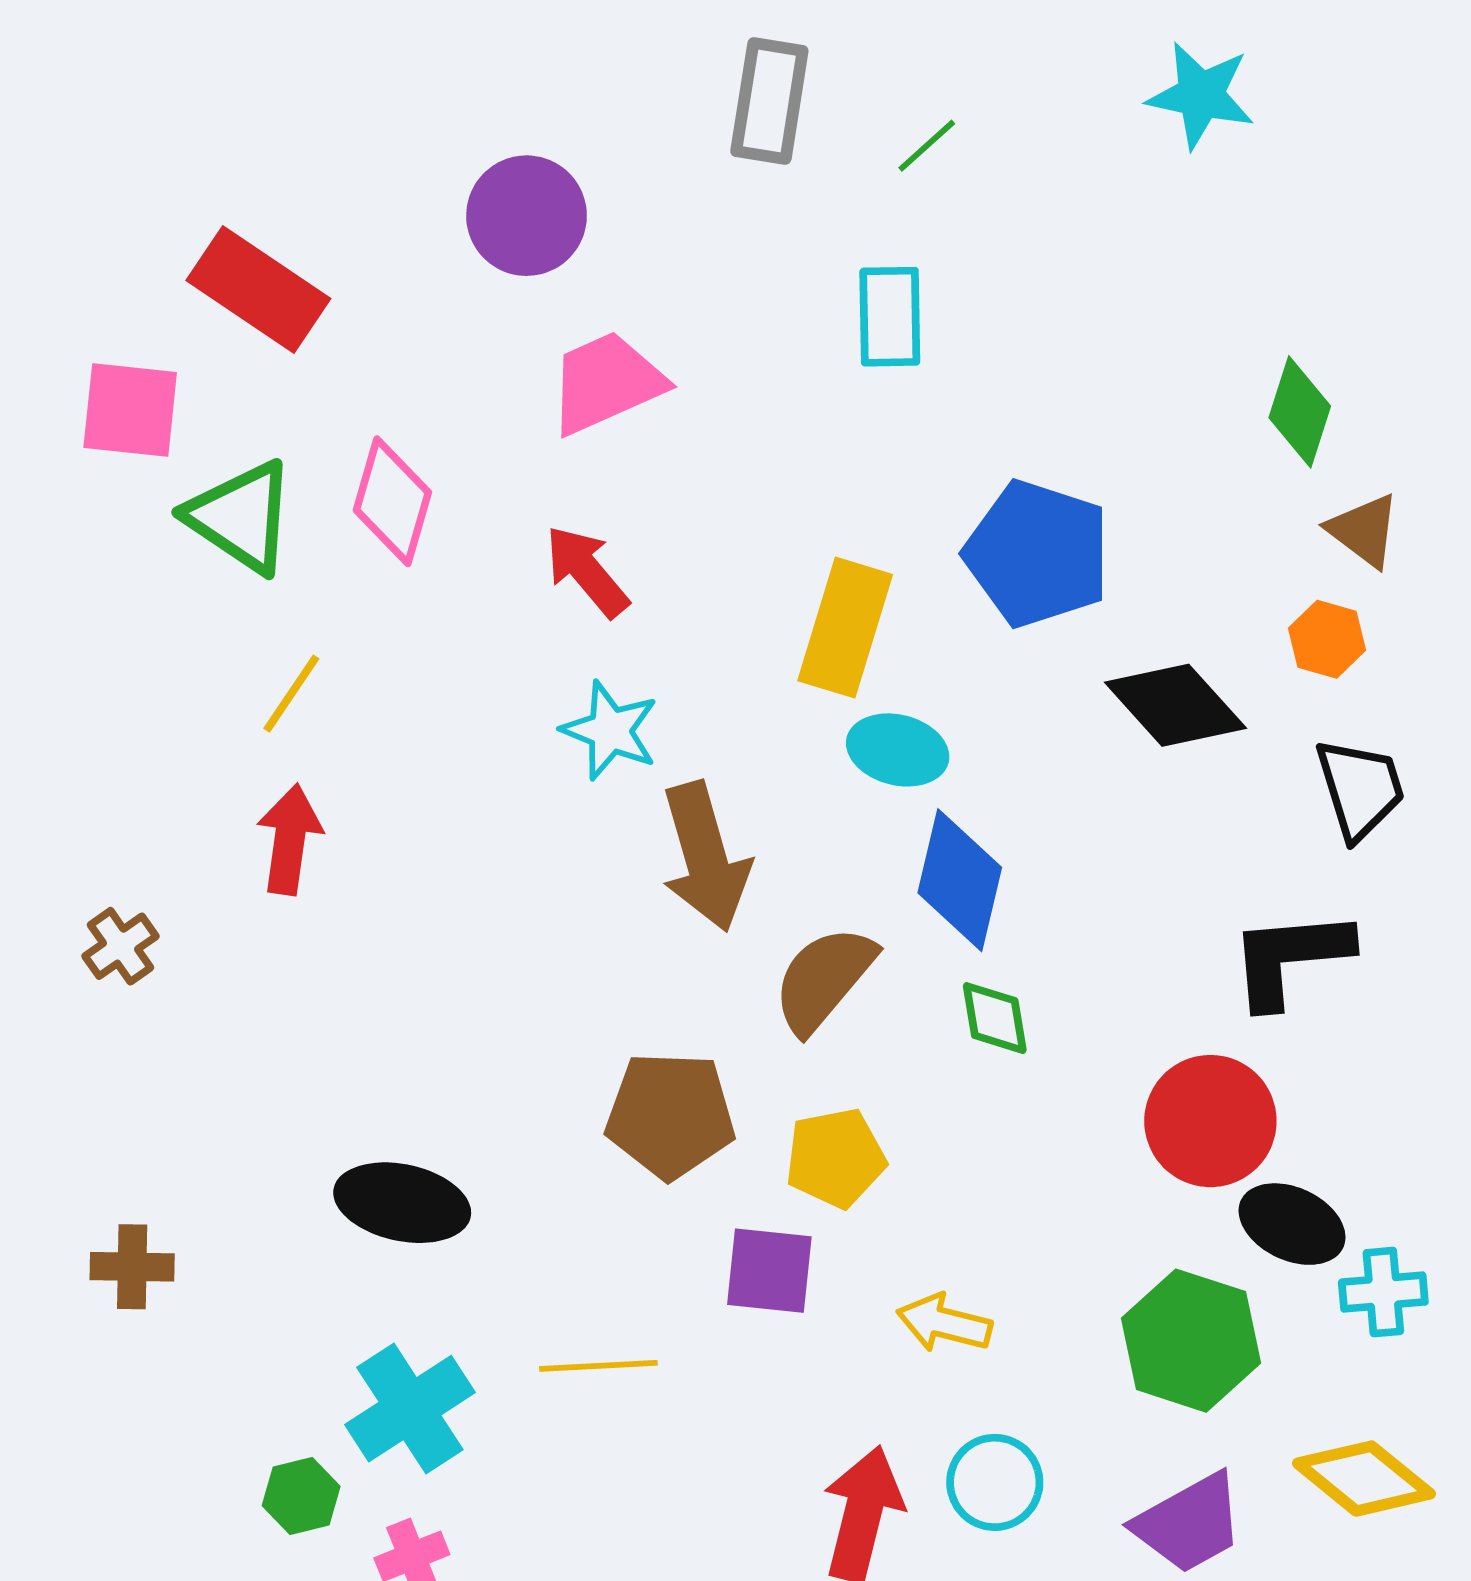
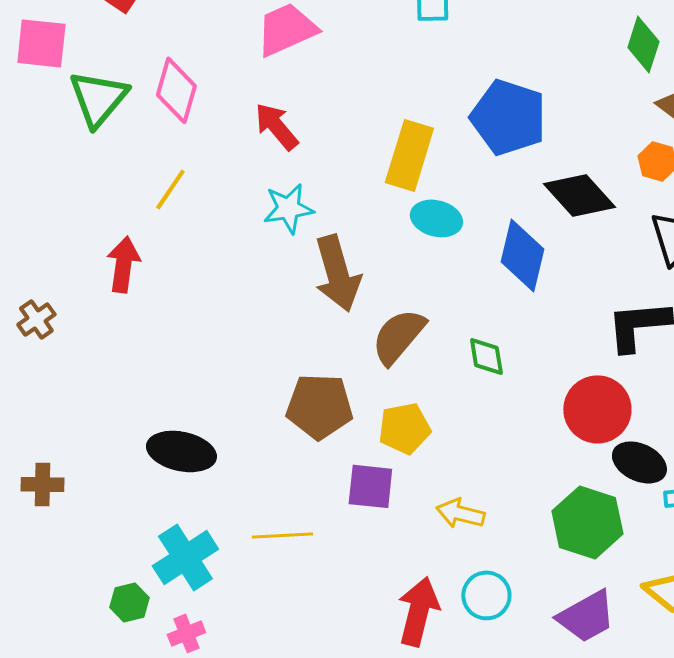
green triangle: (241, 517) -> (98, 98), turned 36
yellow line: (291, 694) -> (170, 189), moved
cyan star: (610, 731) -> (288, 208), turned -30
blue diamond: (960, 880) -> (522, 255), moved

